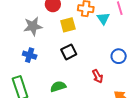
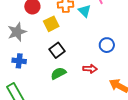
red arrow: (98, 76) -> (90, 69), turned -48
green semicircle: (58, 86) -> (58, 73), moved

